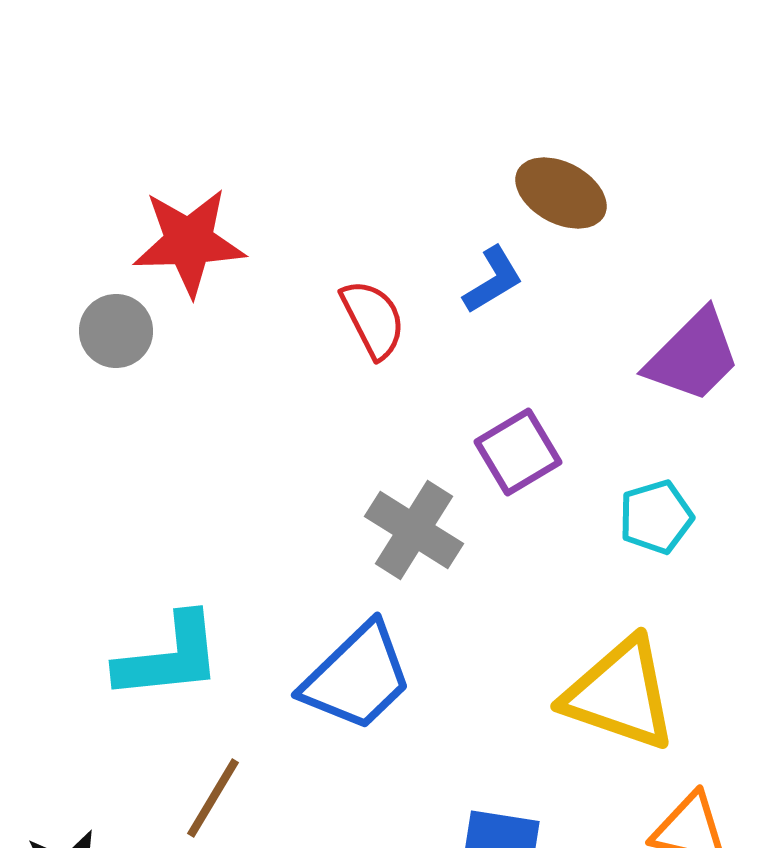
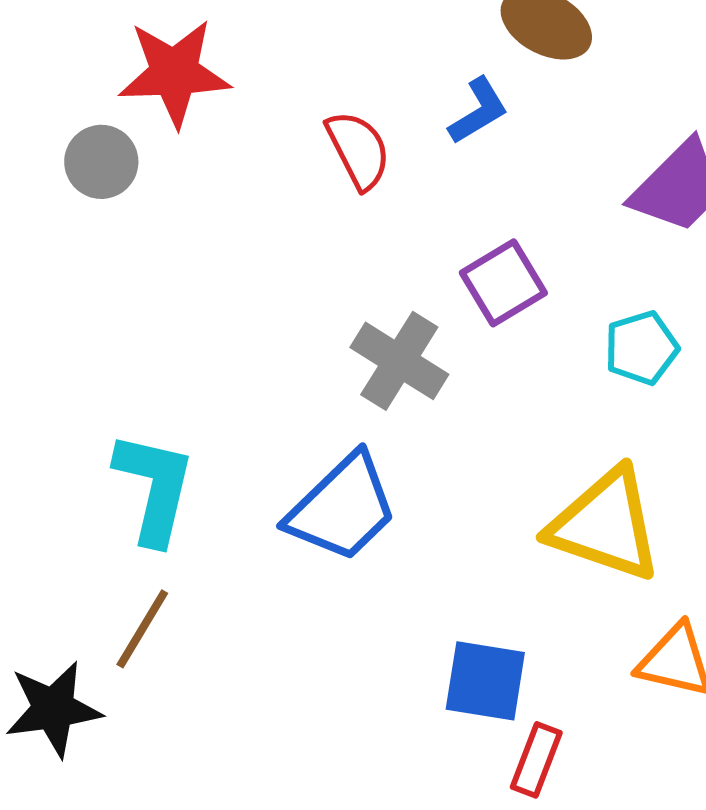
cyan L-shape: (169, 657) -> (154, 488), turned -71
brown line: (213, 798) -> (142, 629), moved

